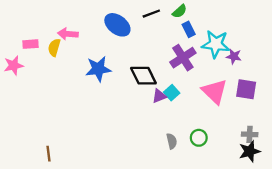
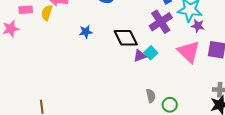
purple star: (234, 56) -> (198, 26), moved
blue star: (98, 69) -> (86, 32), size x0.6
green circle: (199, 138) -> (170, 105), moved

